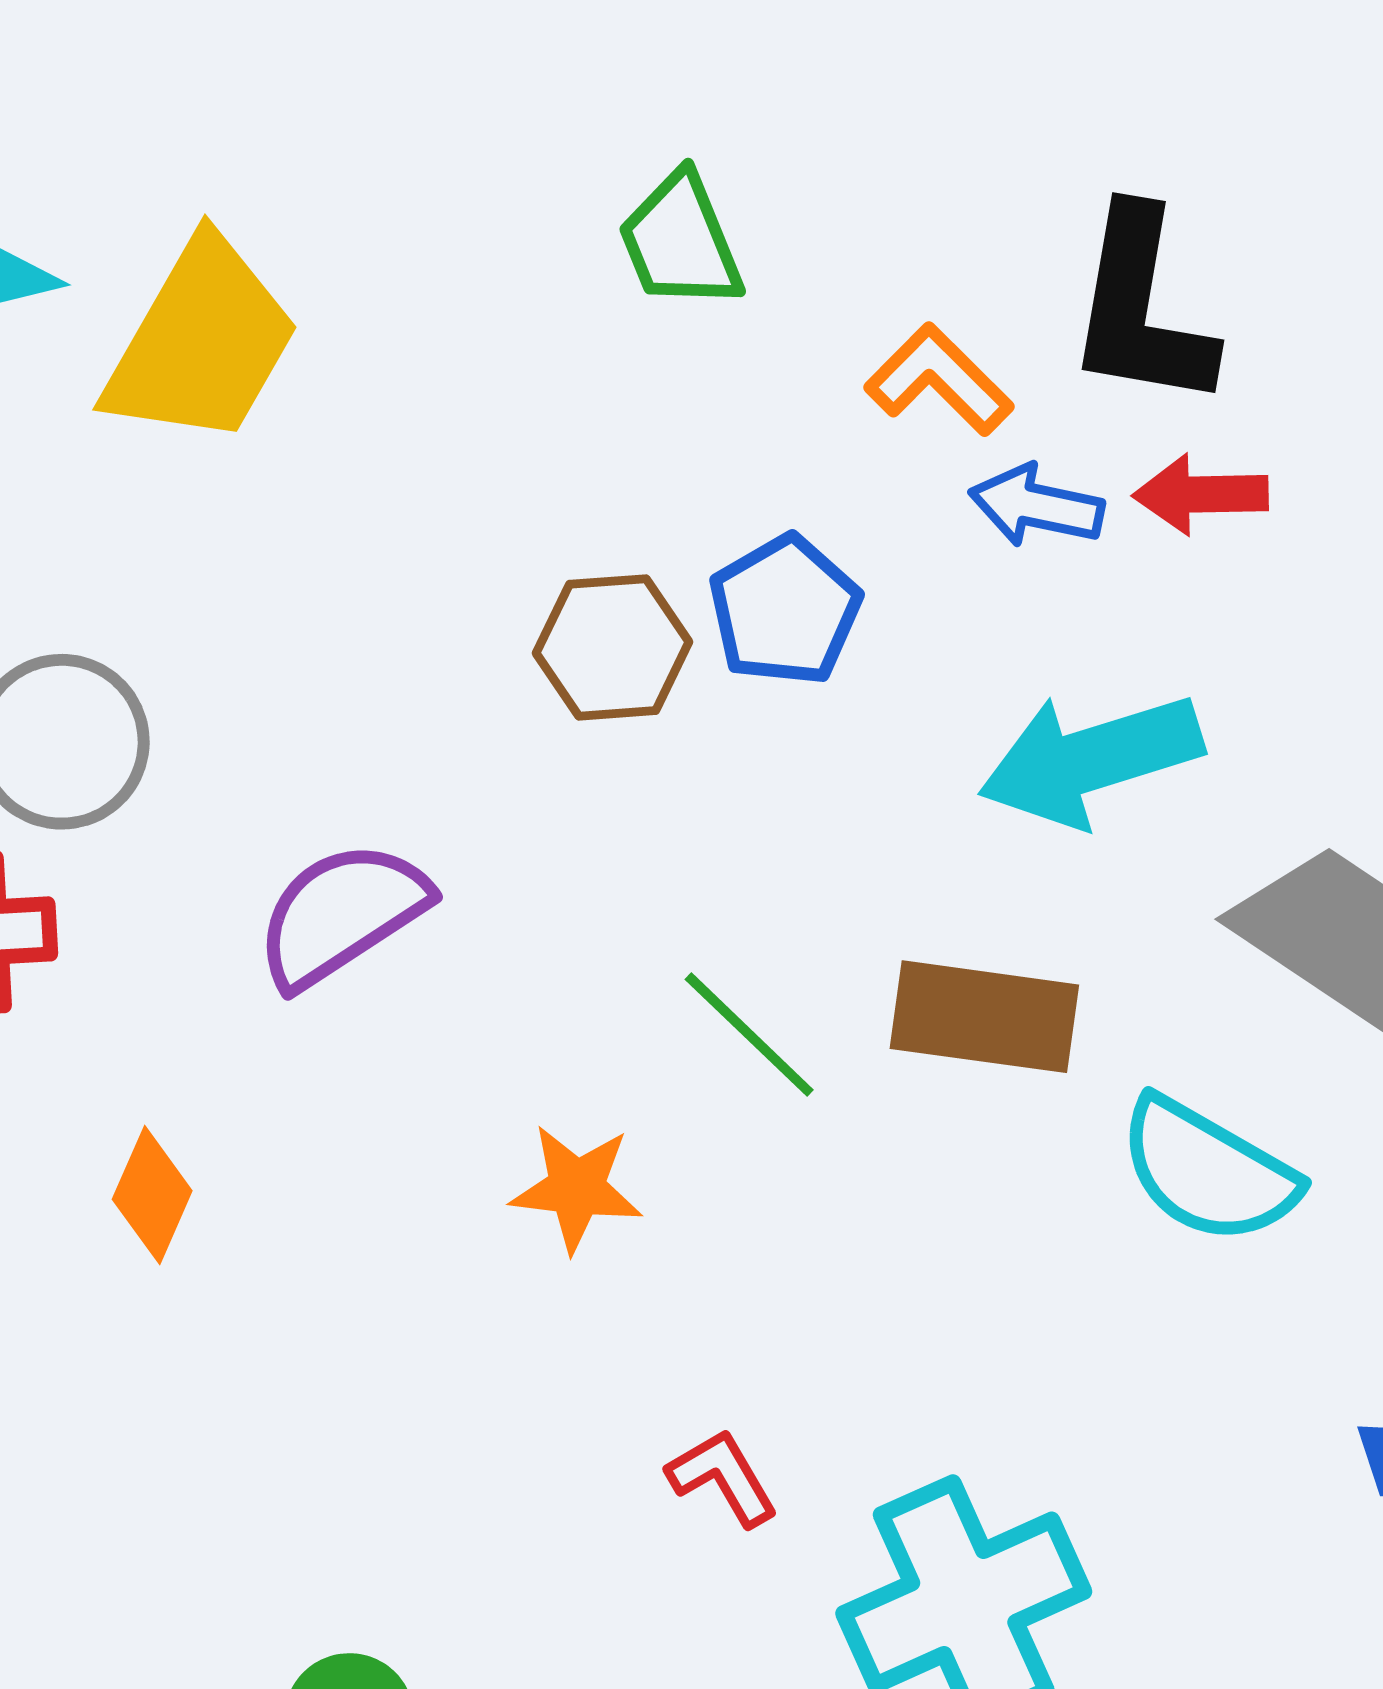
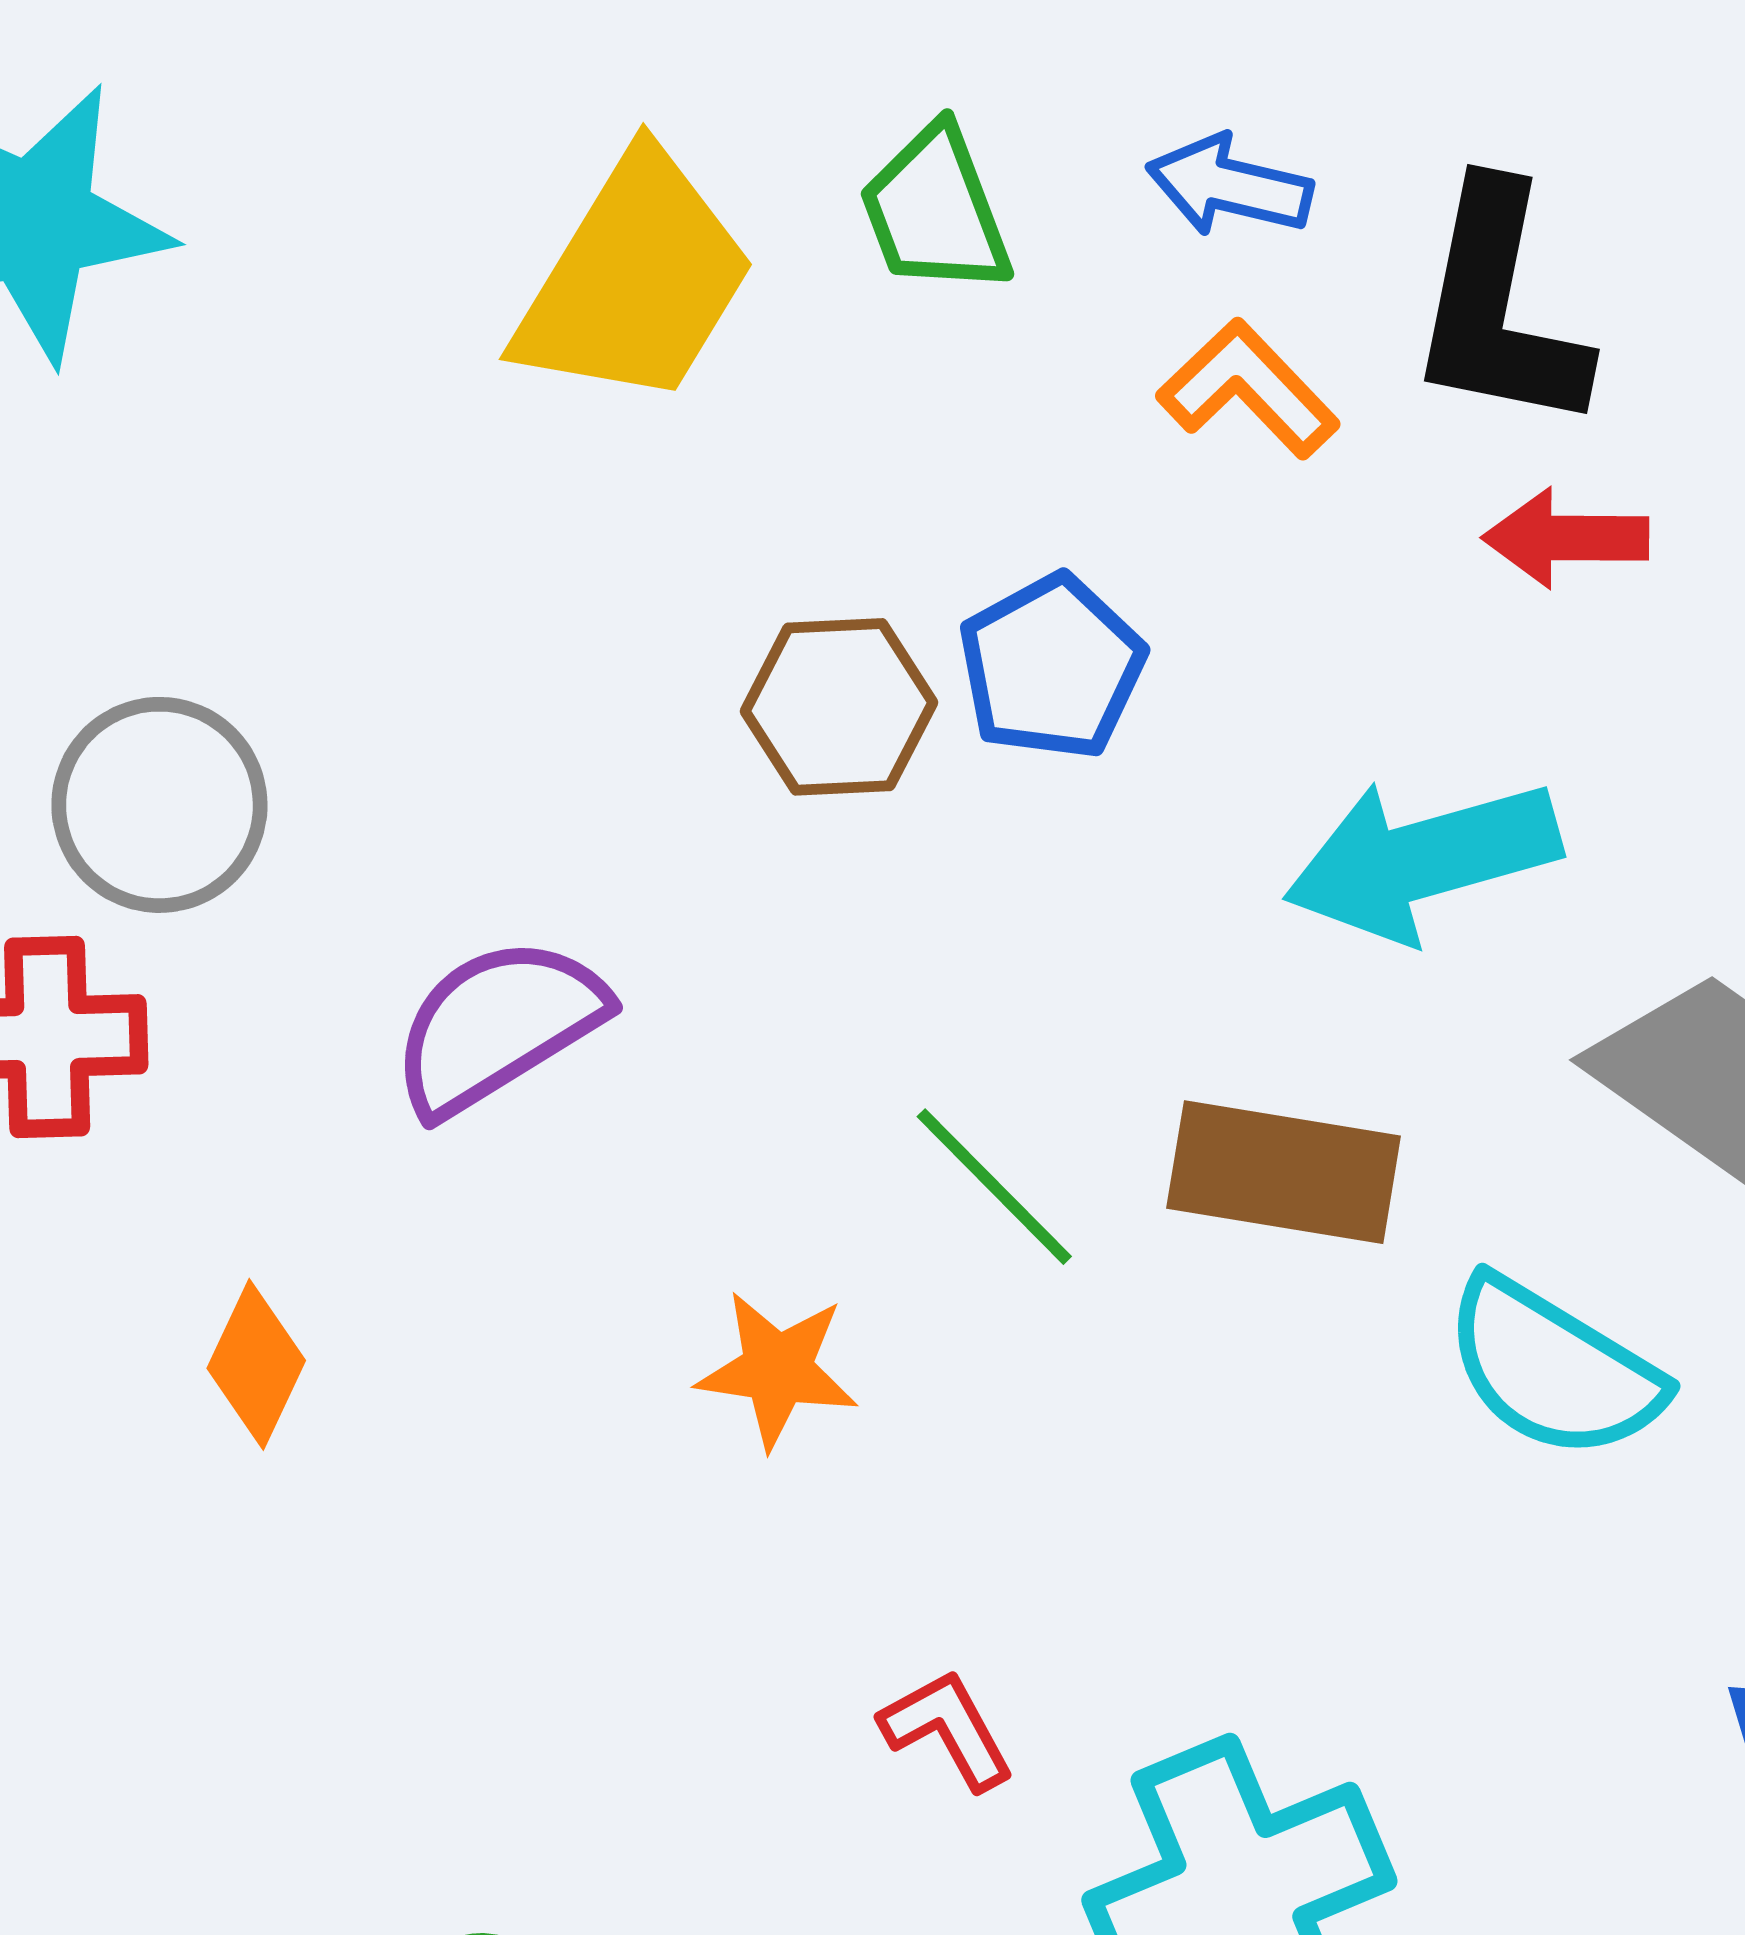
yellow trapezoid: (201, 342) -> (635, 280), moved
blue arrow: (1036, 506) -> (1229, 186), moved

